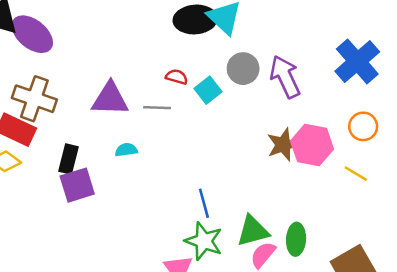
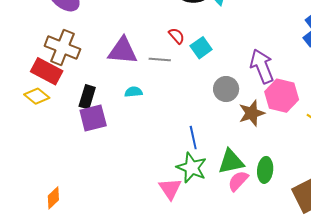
gray circle: (243, 69) -> (226, 89), moved
red semicircle: (177, 77) -> (177, 36), turned 30
purple arrow: (285, 77) -> (262, 66), moved
brown star: (283, 145) -> (252, 113), moved

